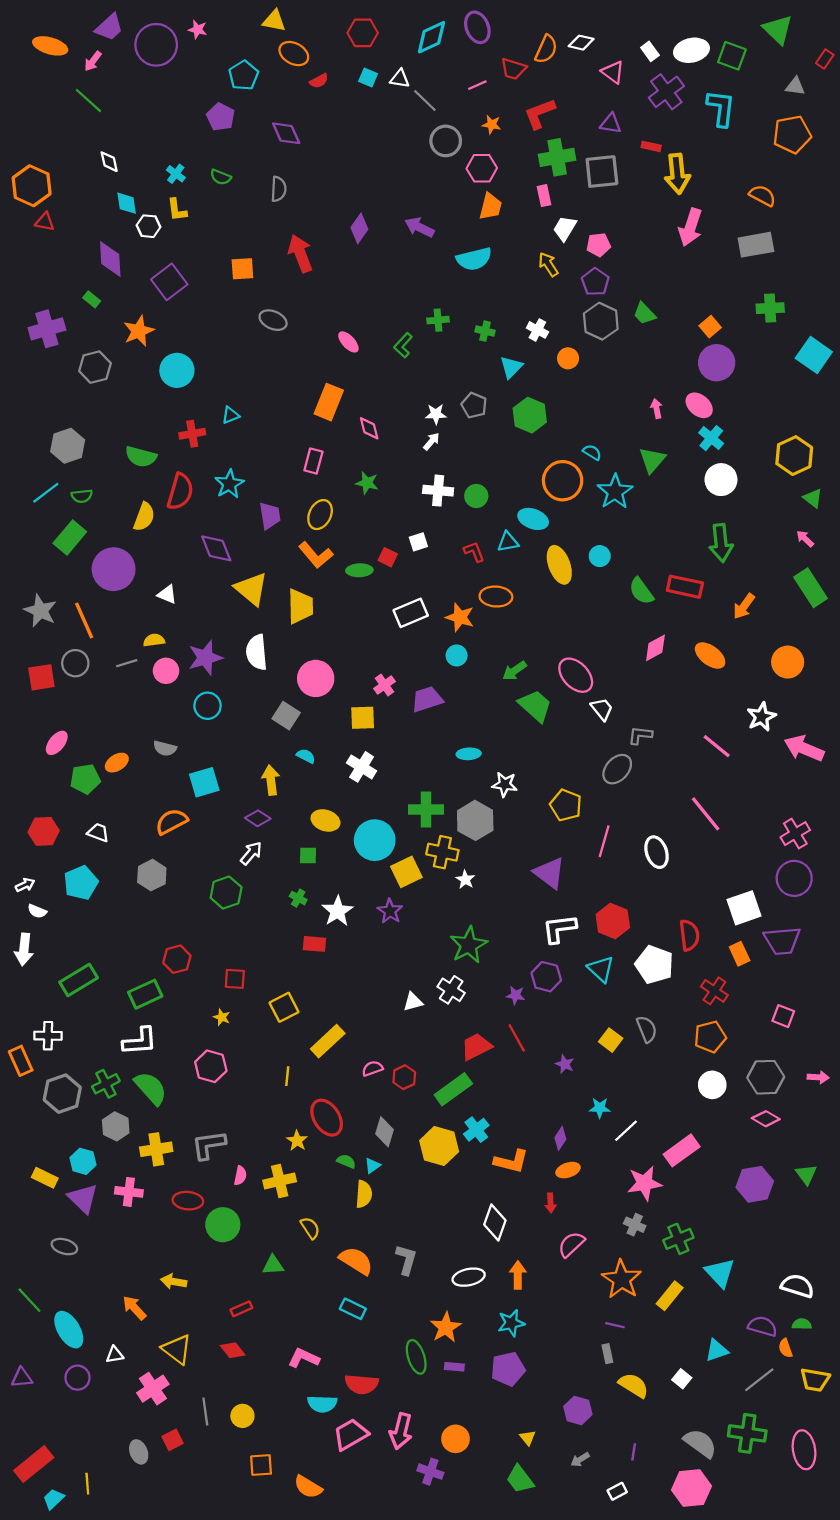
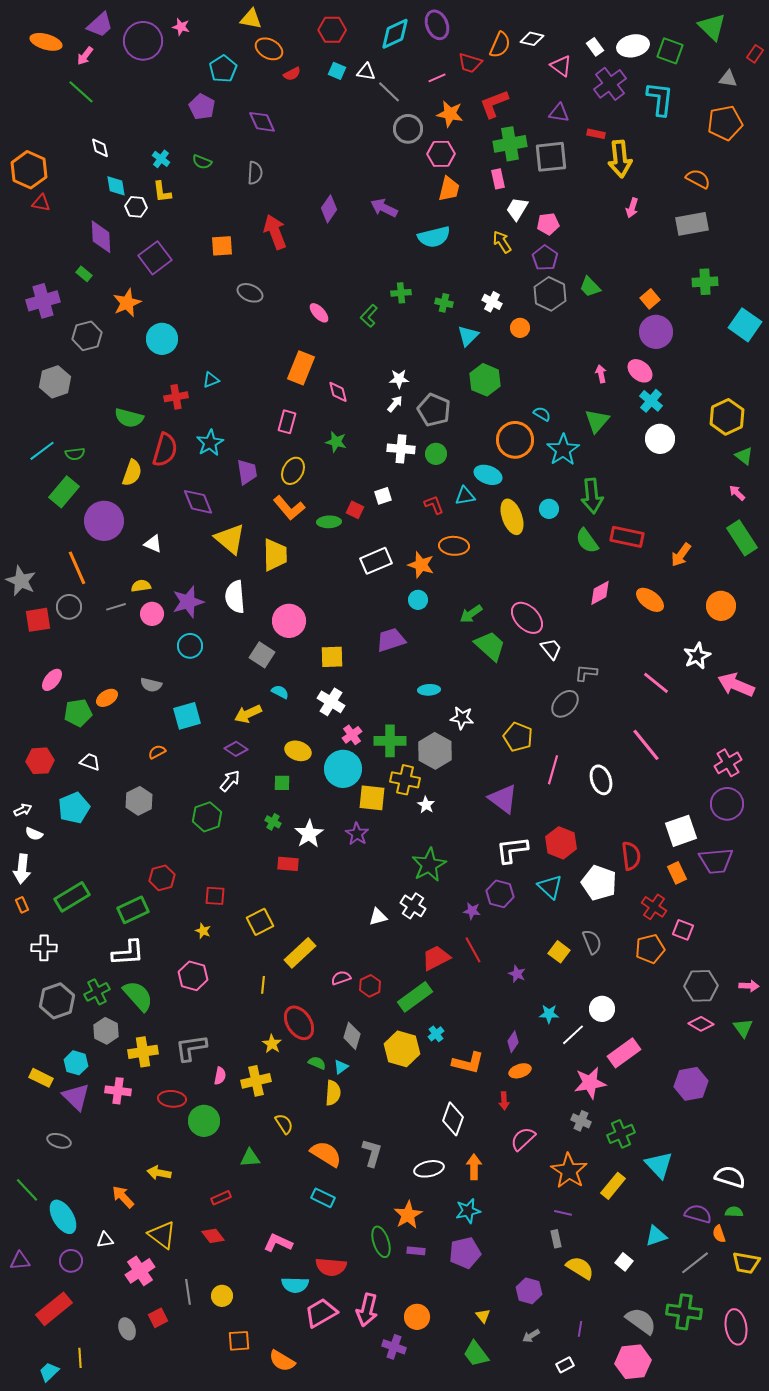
orange star: (492, 125) -> (450, 114), size x1.5
pink arrow: (690, 227) -> (632, 208), size x0.6
gray pentagon: (474, 405) -> (434, 410), moved, size x1.4
gray hexagon: (68, 446) -> (55, 382), moved
green arrow: (721, 543) -> (592, 496), moved
gray star: (40, 611) -> (21, 581), moved
pink cross: (384, 685) -> (352, 735), moved
yellow arrow: (271, 780) -> (248, 714), turned -108
orange semicircle: (171, 822) -> (157, 752), size x0.6
yellow square: (406, 872) -> (372, 798), turned 32
pink square: (783, 1016) -> (683, 930), moved
orange rectangle: (21, 1061) -> (22, 905), moved, size x0.6
white circle: (712, 1085) -> (602, 1009), moved
cyan cross: (476, 1130) -> (436, 1034), size x0.7
green triangle: (806, 1174) -> (743, 1028), moved
red rectangle: (34, 1464) -> (54, 1309), moved

